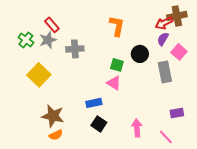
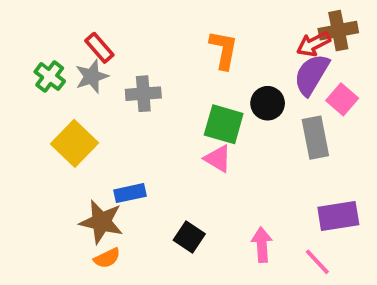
purple semicircle: (163, 39) -> (312, 75), size x1.6
green square: (117, 65) -> (224, 124), size x1.5
blue rectangle: (94, 103) -> (130, 193), moved
purple rectangle: (177, 113) -> (338, 216), size x1.5

